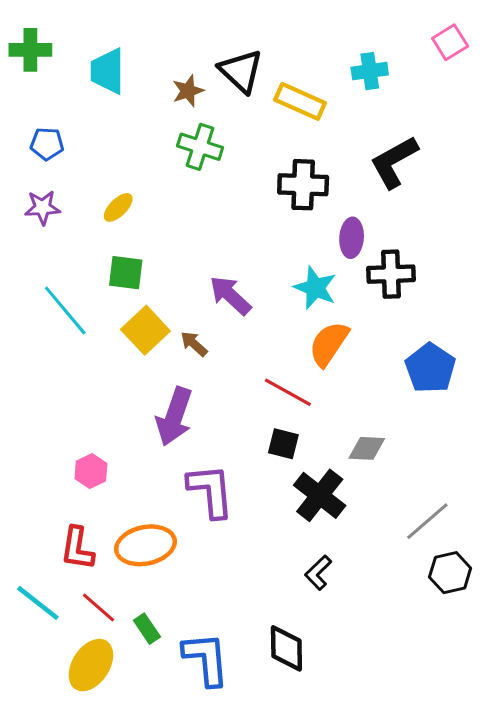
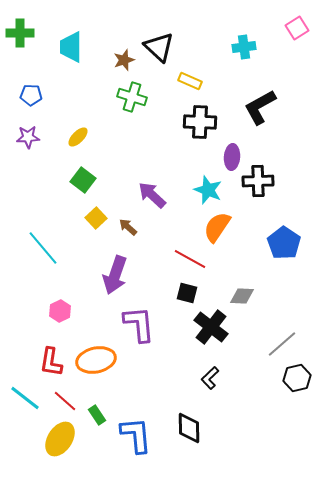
yellow rectangle: (300, 101) -> (190, 81), moved, size x0.7
green square: (126, 273) -> (83, 180), turned 30
cyan line: (65, 310) -> (43, 248), moved
yellow square: (145, 330) -> (96, 218), size x0.7

